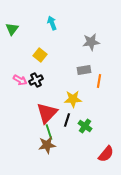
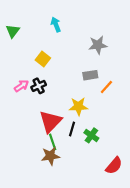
pink arrow: (20, 80) -> (21, 86), turned -64
orange line: (99, 81) -> (106, 87), turned 32

